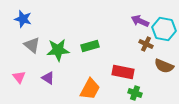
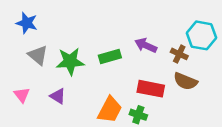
purple arrow: (140, 21) -> (146, 45), moved
brown semicircle: (164, 66) -> (185, 81), moved
green cross: (135, 93) -> (138, 115), moved

